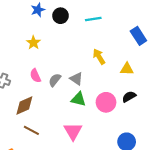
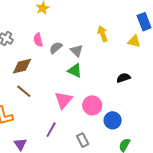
yellow triangle: (127, 69) -> (134, 41), moved
pink circle: (106, 102) -> (92, 105), moved

